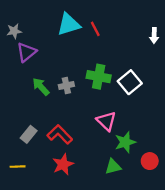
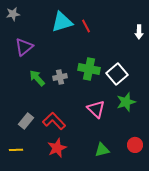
gray star: (14, 31) -> (13, 14), moved
green star: (125, 142) -> (126, 102), moved

